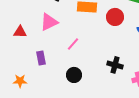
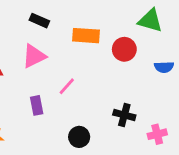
purple rectangle: (41, 58) -> (37, 105), moved
black circle: (74, 75) -> (79, 137), moved

